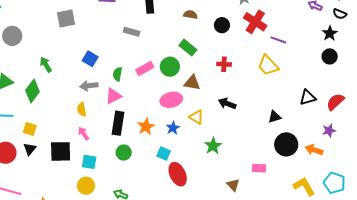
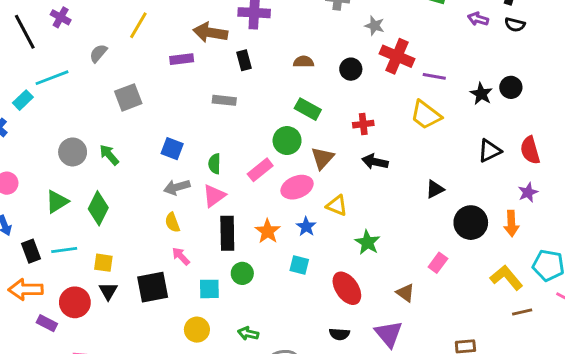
black star: (330, 33) -> (481, 94), moved
gray circle: (12, 36) -> (73, 152), moved
green arrow: (46, 65) -> (109, 155), moved
pink rectangle: (145, 68) -> (260, 170), moved
brown triangle: (192, 83) -> (322, 158), turned -48
red semicircle: (335, 102) -> (530, 150), turned -54
black arrow: (227, 104) -> (375, 162), moved
black triangle: (275, 117) -> (435, 189), moved
orange arrow: (314, 150) -> (511, 223), turned -102
cyan square: (89, 162) -> (209, 289), moved
pink rectangle: (259, 168) -> (438, 263), turned -48
red ellipse: (178, 174) -> (347, 288), moved

